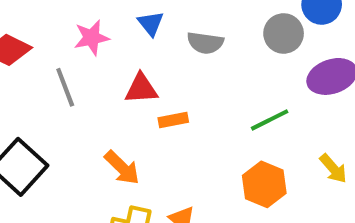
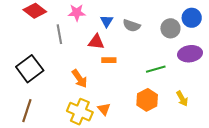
blue triangle: (151, 23) -> (107, 21), moved

